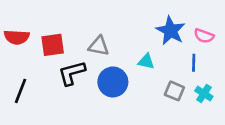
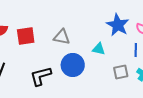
black L-shape: (72, 73) -> (41, 76), moved
gray square: (174, 91) -> (121, 72), turned -35

